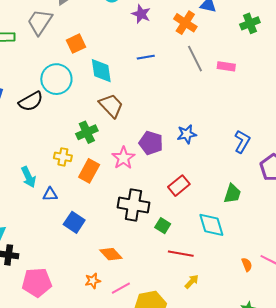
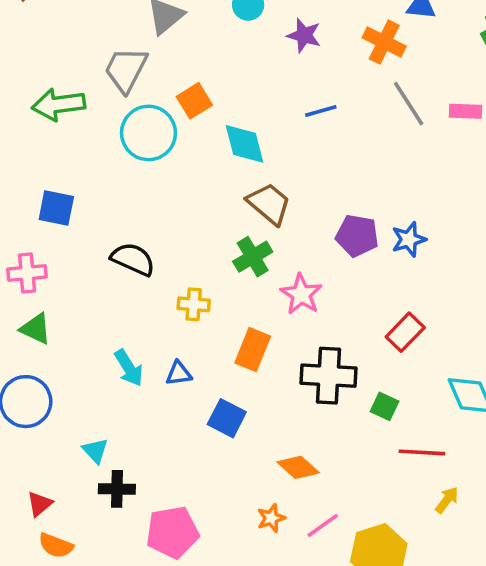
cyan circle: (56, 79) -> (148, 133), moved
black semicircle: (31, 101) -> (133, 259), moved, turned -120
green cross: (87, 132) -> (253, 257), moved
purple pentagon: (151, 143) -> (357, 236), moved
orange rectangle: (89, 171) -> (253, 350), moved
cyan arrow: (28, 177) -> (129, 368), moved

